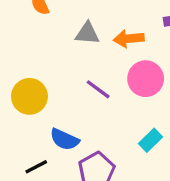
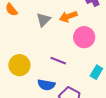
gray triangle: (87, 33) -> (43, 20), turned -35
purple line: (98, 89) -> (58, 61), moved

